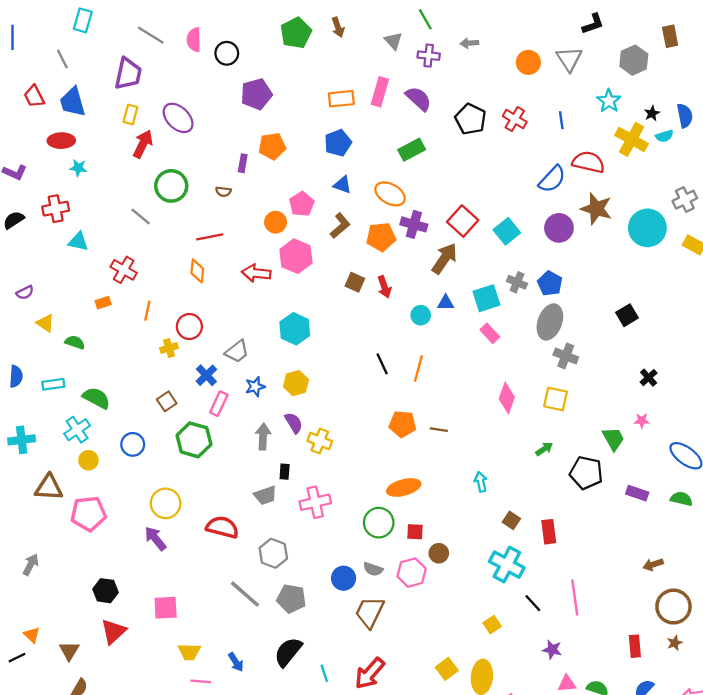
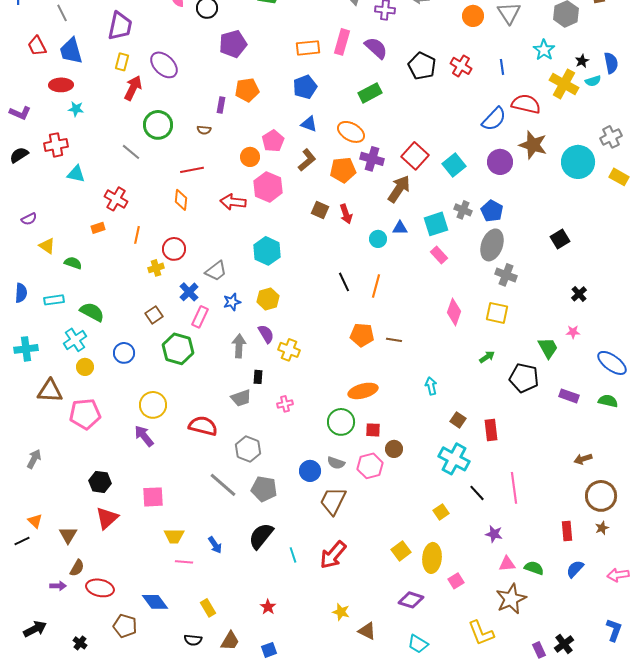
pink cross: (315, 502) -> (285, 404), size x0.6

